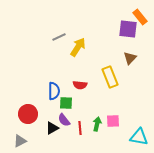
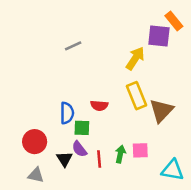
yellow arrow: (78, 47) -> (135, 58), moved
brown triangle: (130, 58) -> (161, 111), moved, size x1.5
black triangle: (52, 128) -> (64, 159), turned -32
gray triangle: (20, 141) -> (36, 175), moved, turned 40

